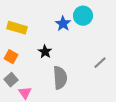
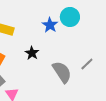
gray semicircle: (60, 78) -> (62, 72), moved, turned -30

